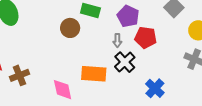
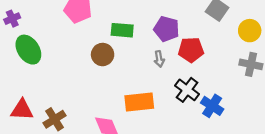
black cross: (125, 62) -> (187, 90), moved

